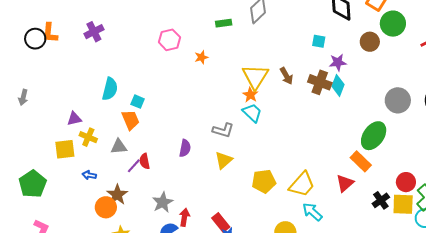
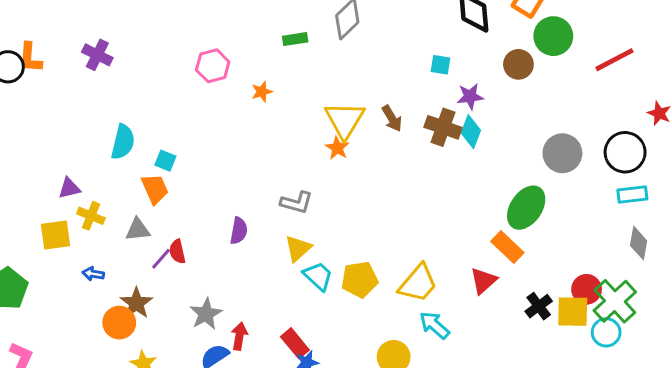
purple cross: (94, 32) -> (97, 55), turned -36
cyan trapezoid: (252, 113) -> (318, 276), moved
red circle: (406, 182) -> (587, 289), moved

